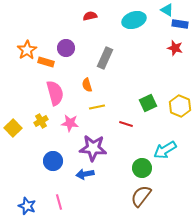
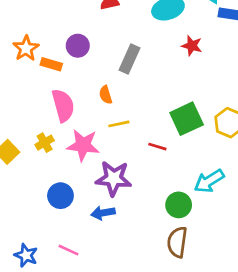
red star: (175, 48) -> (192, 46), moved
green square: (148, 103) -> (187, 119), size x1.4
pink star: (70, 123) -> (83, 145), size x1.4
brown semicircle: (141, 196) -> (177, 242), turned -30
pink line: (59, 202) -> (68, 250), turned -49

